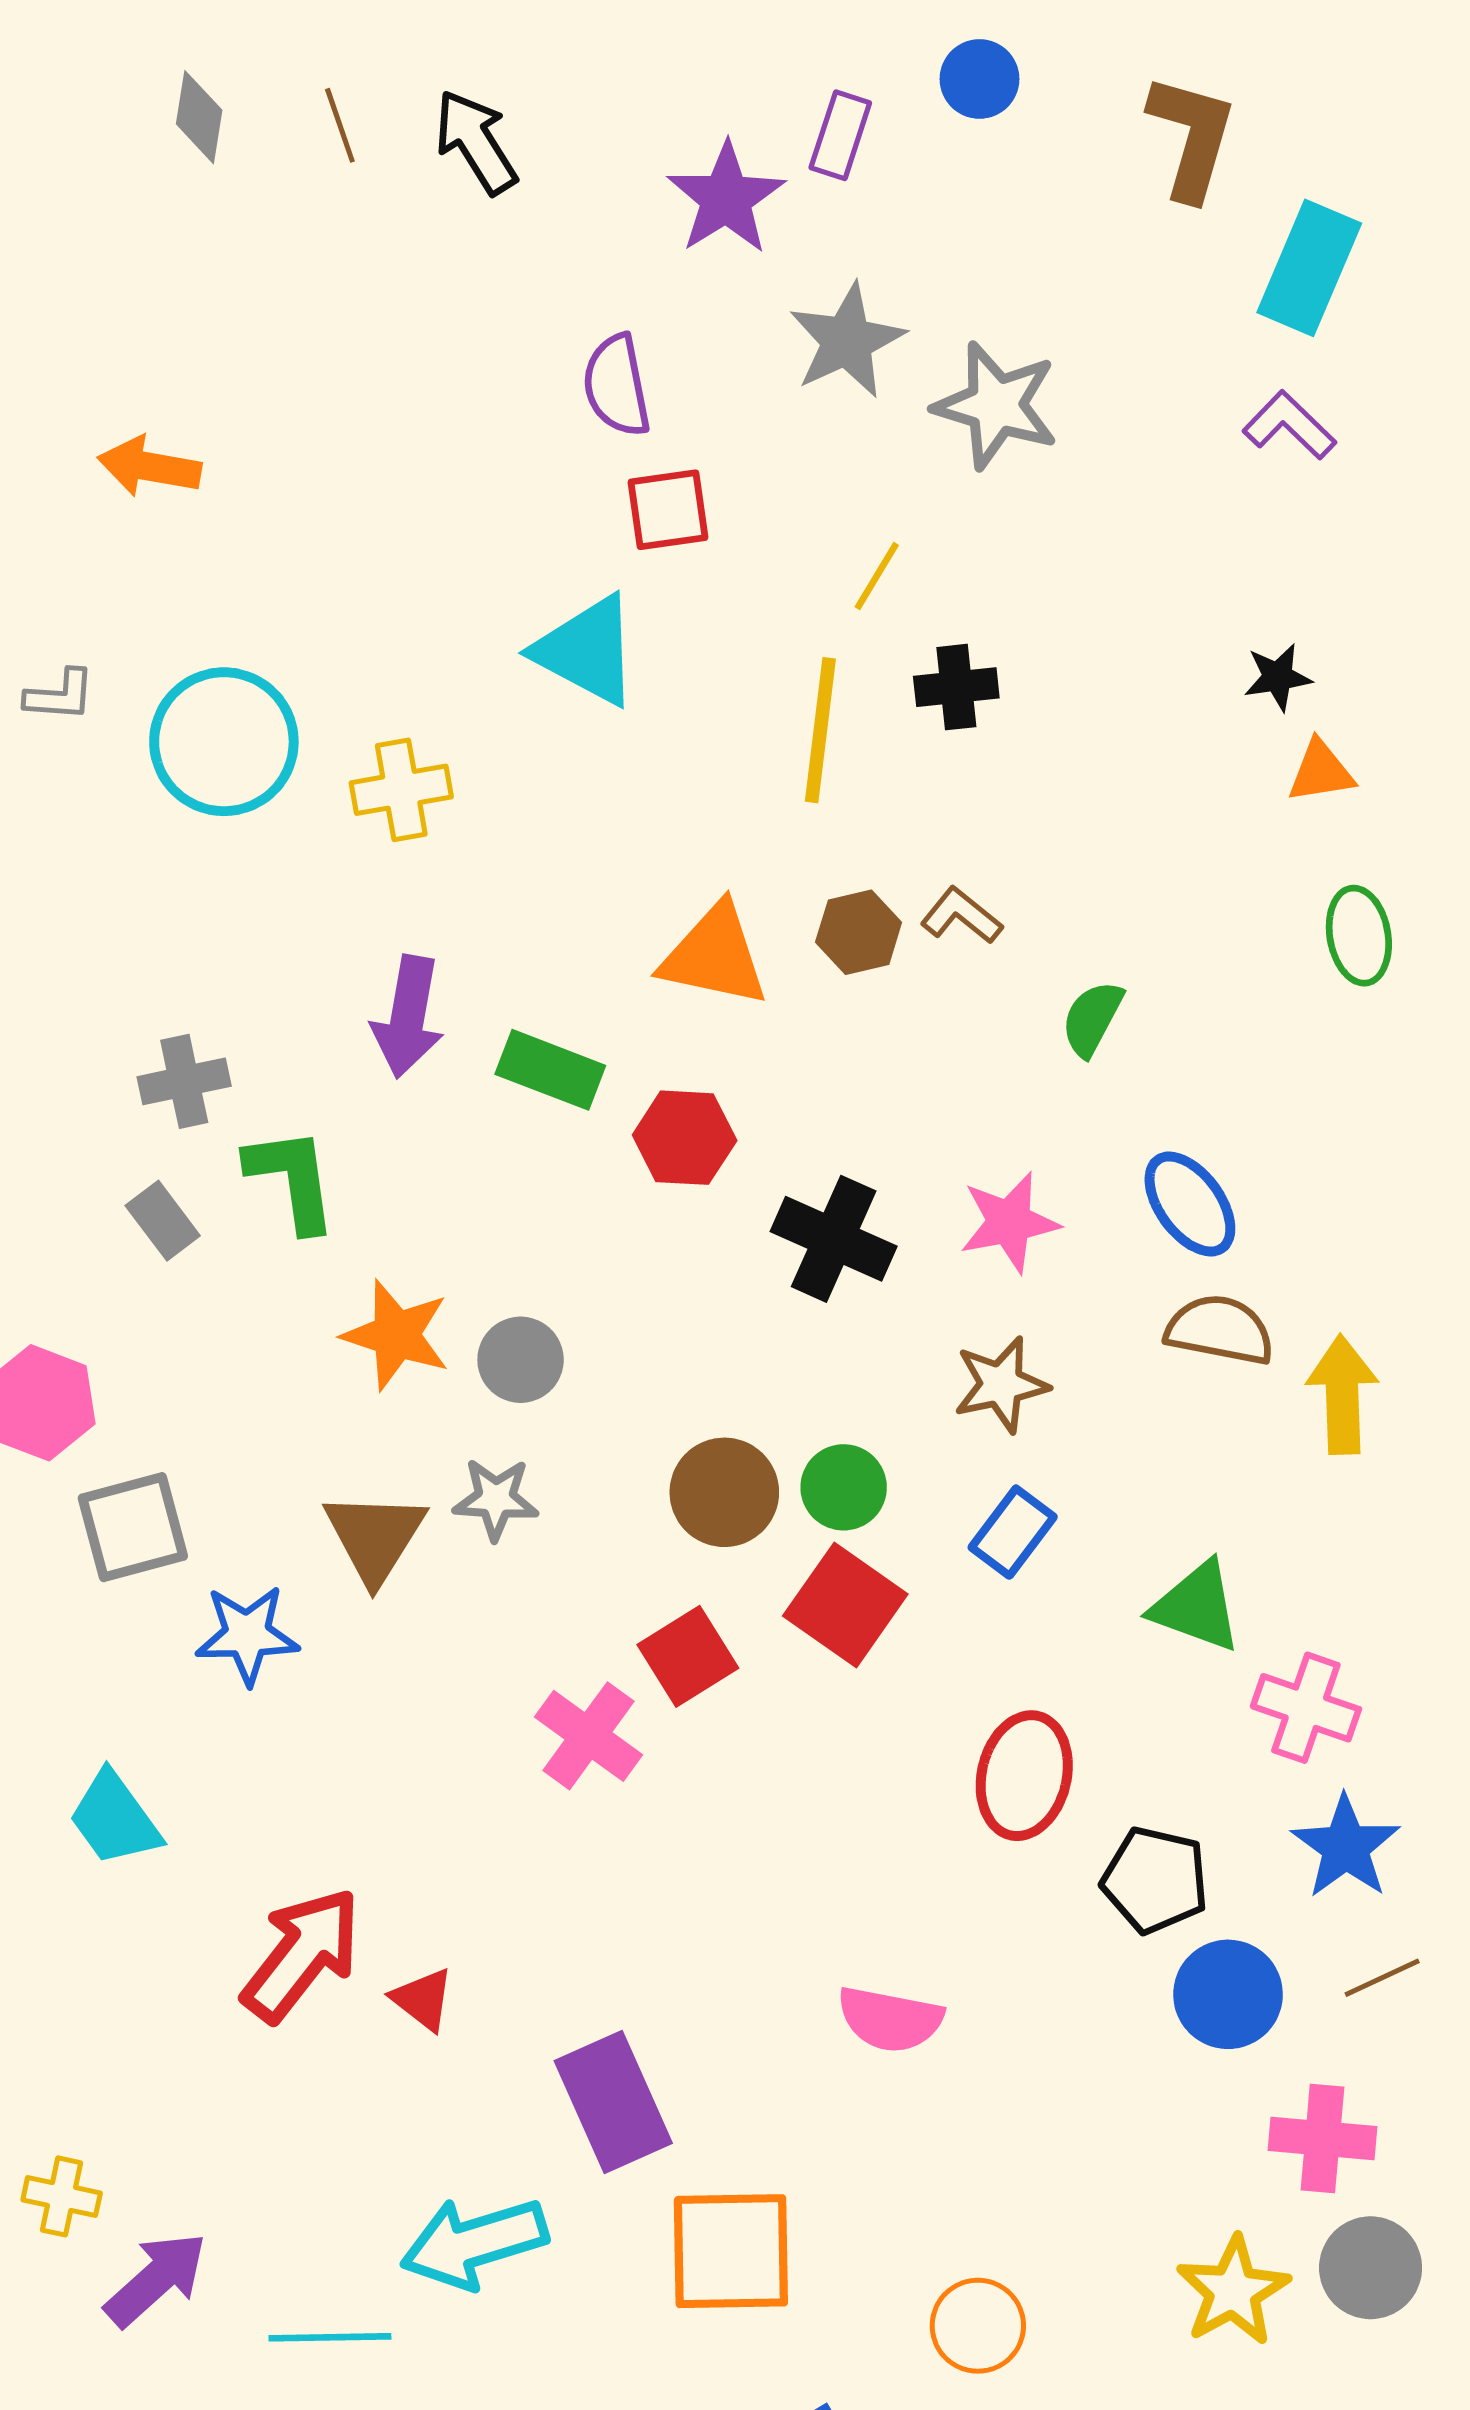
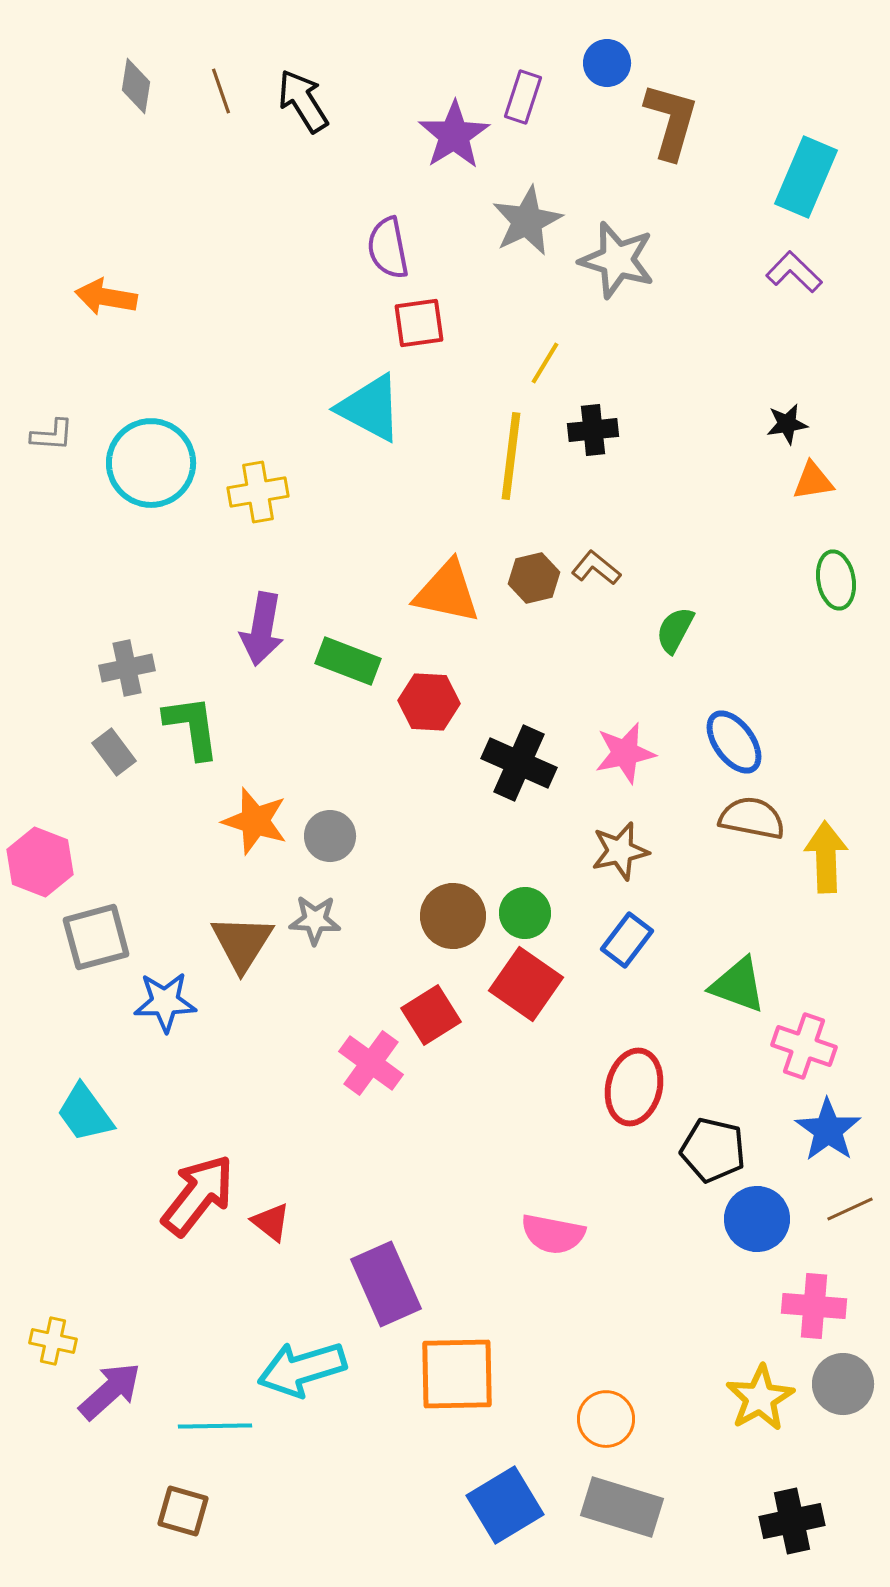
brown L-shape: (1192, 137) -> (671, 121), moved

